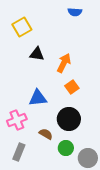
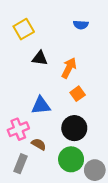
blue semicircle: (75, 12) -> (81, 25), moved
brown semicircle: (46, 134) -> (39, 144), moved
green circle: (66, 148) -> (71, 159), size x1.5

